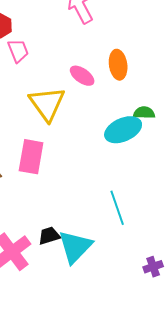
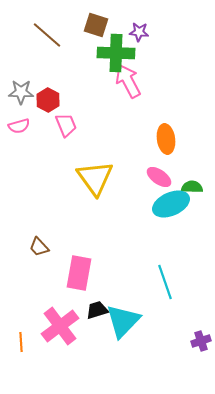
pink ellipse: (82, 76) -> (159, 177), moved
pink rectangle: (31, 157) -> (79, 273), moved

